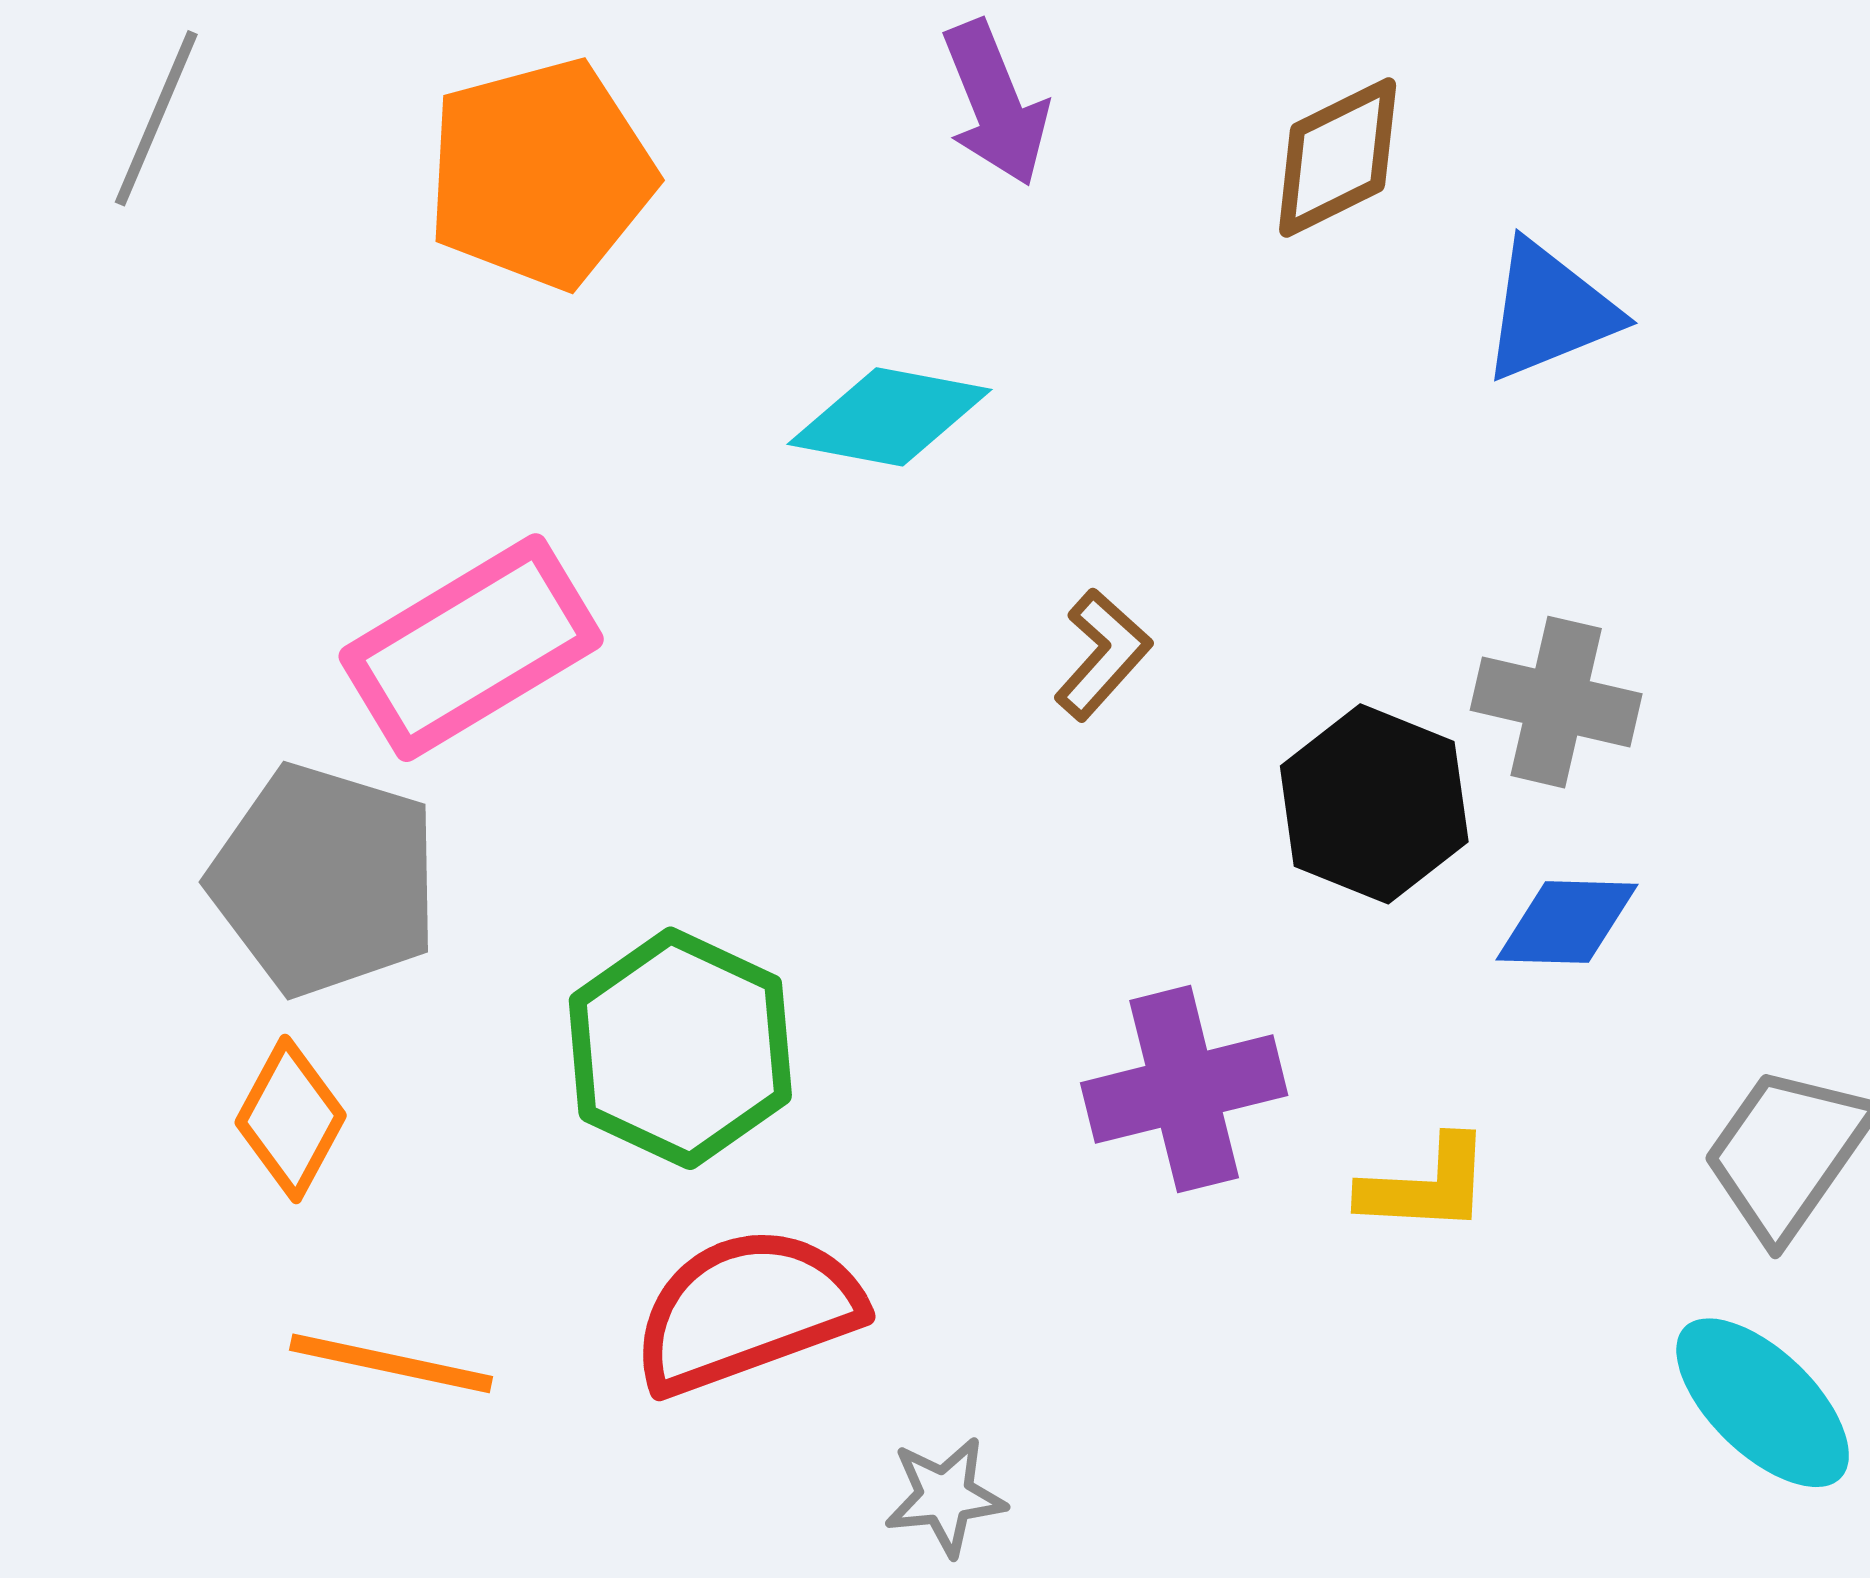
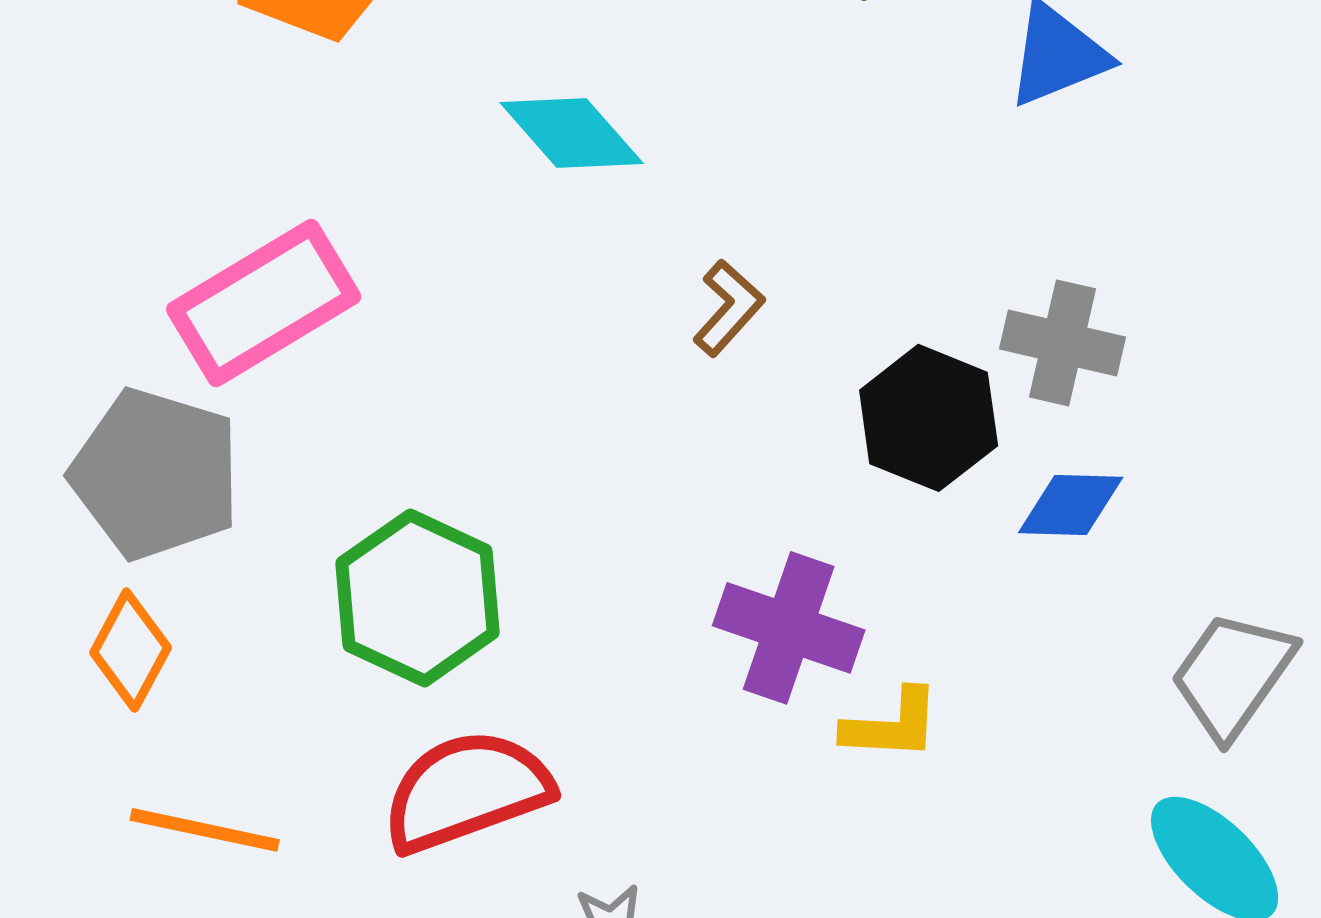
cyan diamond: (889, 417) -> (572, 133), turned 38
purple cross: (1184, 1089) -> (789, 628), turned 33
yellow L-shape: (1426, 1185) -> (892, 725), moved

